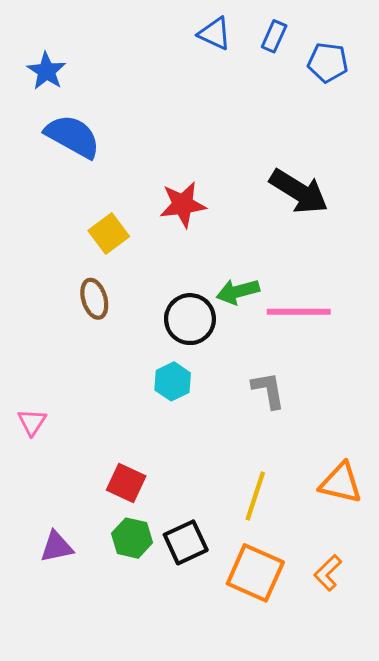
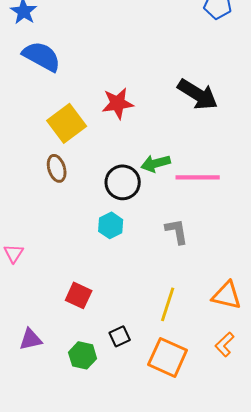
yellow square: (109, 234) -> (67, 123), size x1.4
green hexagon: (132, 538) -> (83, 355), moved
black square: (186, 542) -> (120, 336), size x0.7
orange L-shape: (328, 573) -> (225, 344), moved

